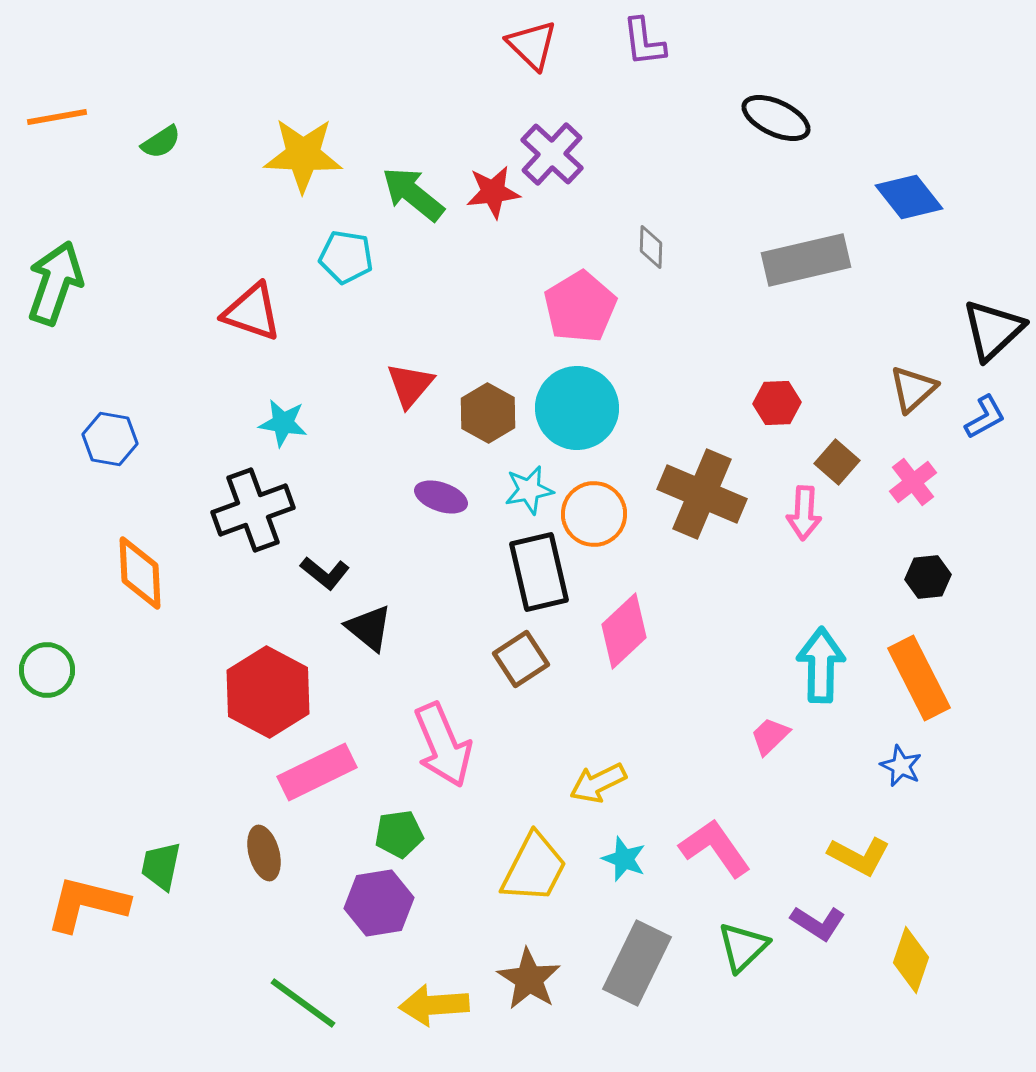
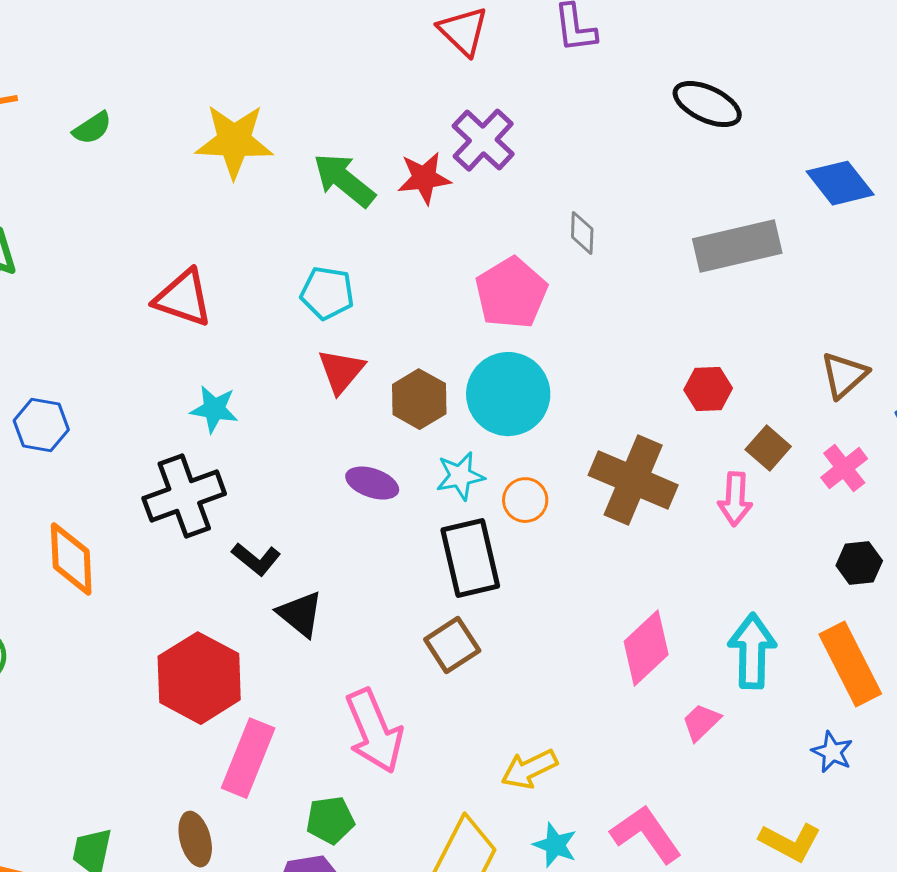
cyan pentagon: (346, 257) -> (327, 293), moved
orange circle: (594, 514) -> (525, 500), size x0.7
pink diamond: (624, 631) -> (646, 648), moved
pink rectangle: (317, 772) -> (248, 758), turned -42

